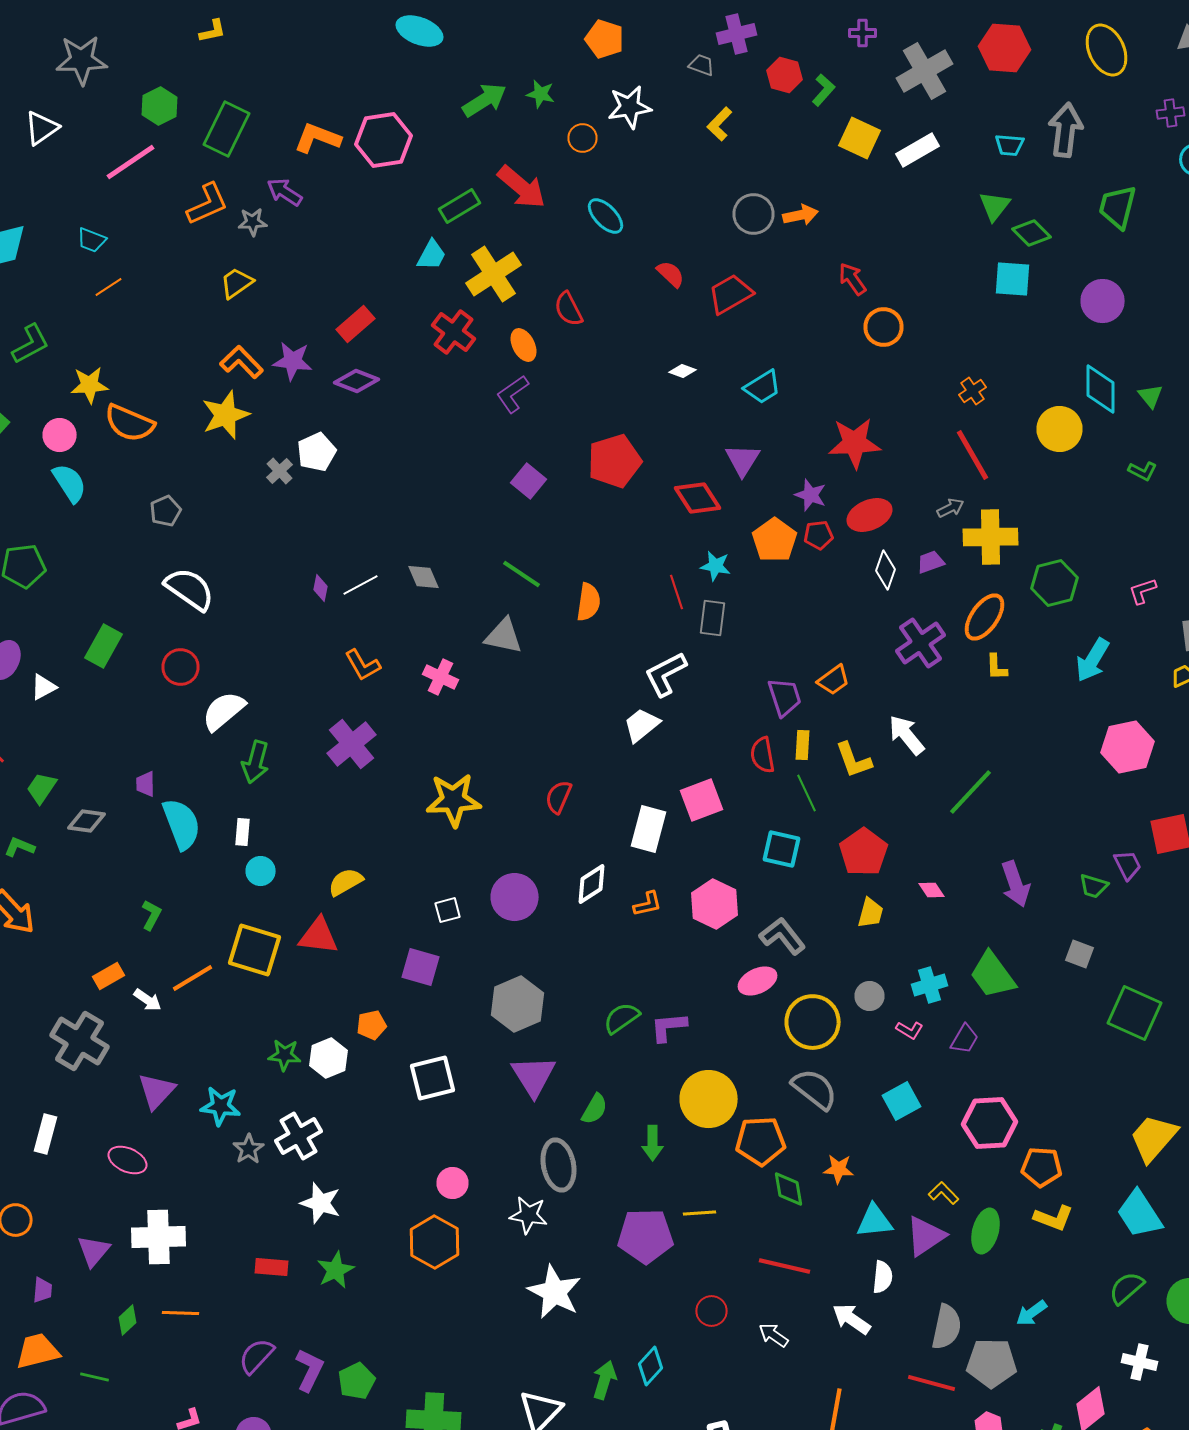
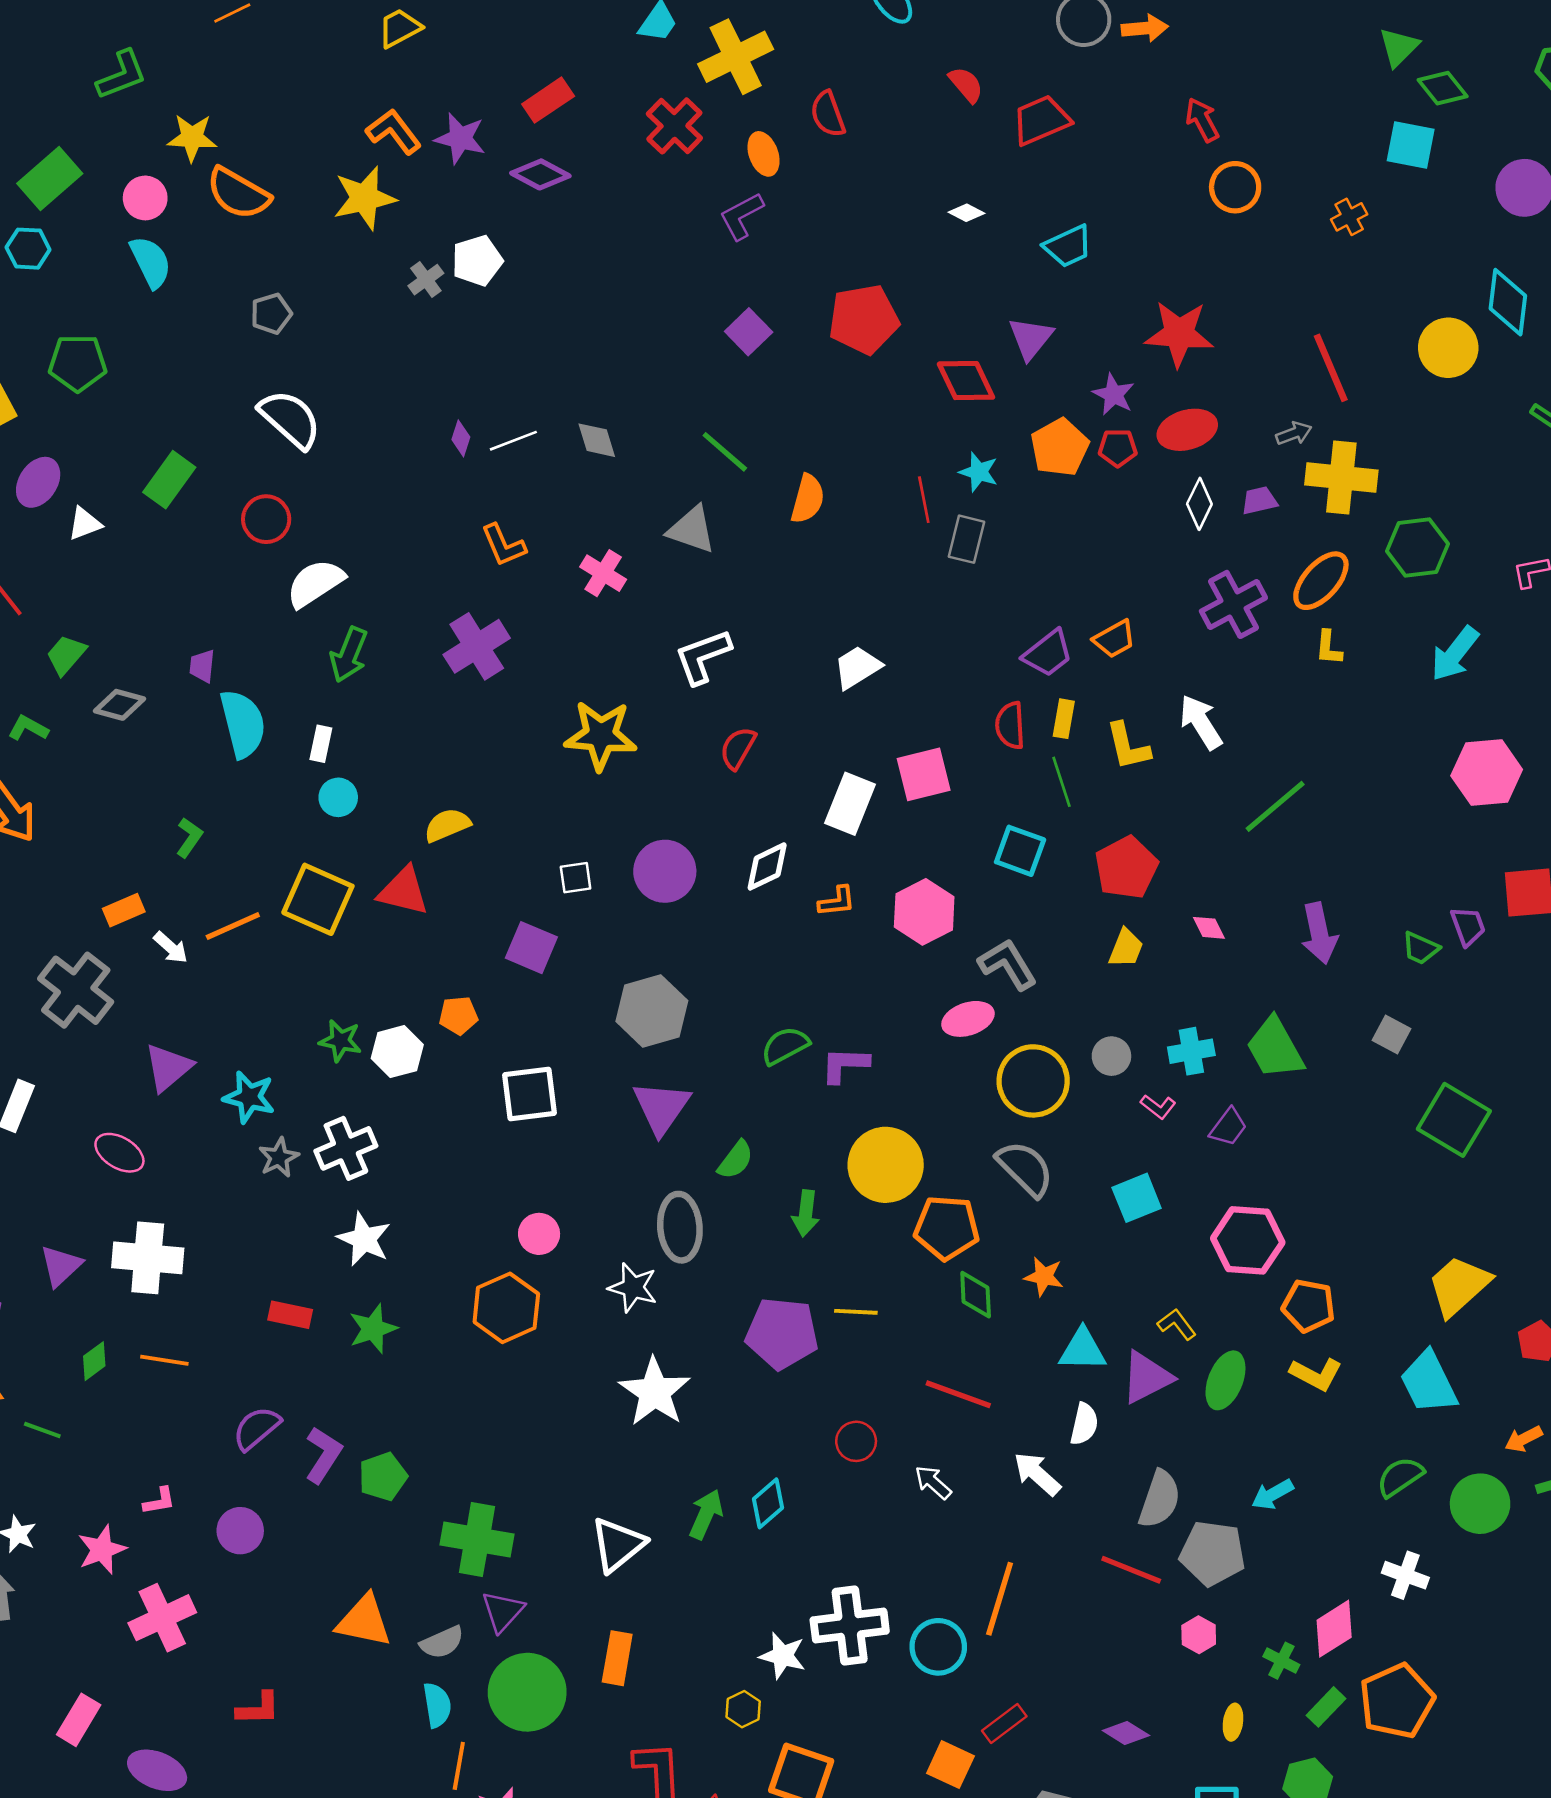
orange cross: (972, 391) -> (1349, 217), moved
white L-shape: (666, 674) -> (703, 657), moved
purple trapezoid: (784, 697) -> (1048, 653), turned 63

